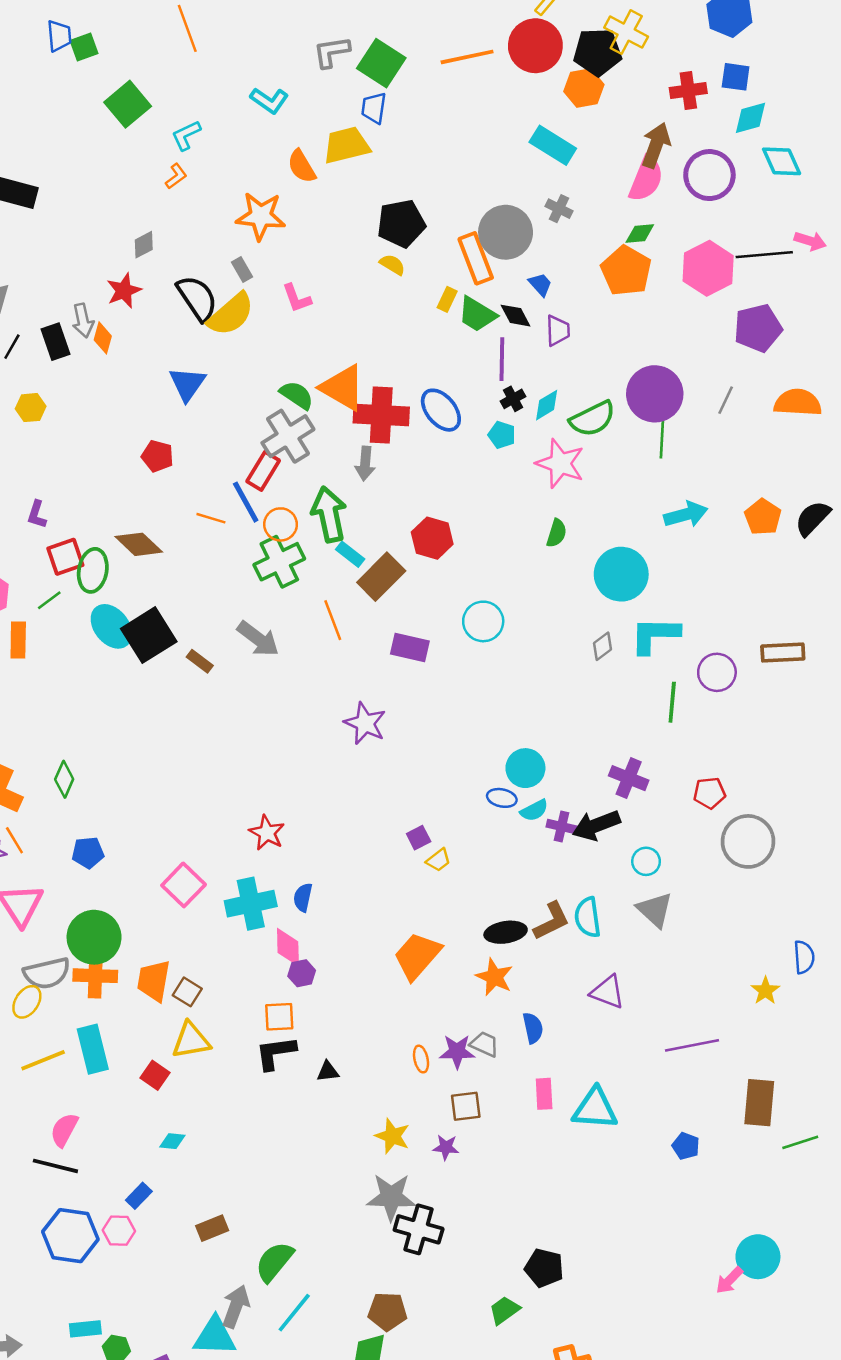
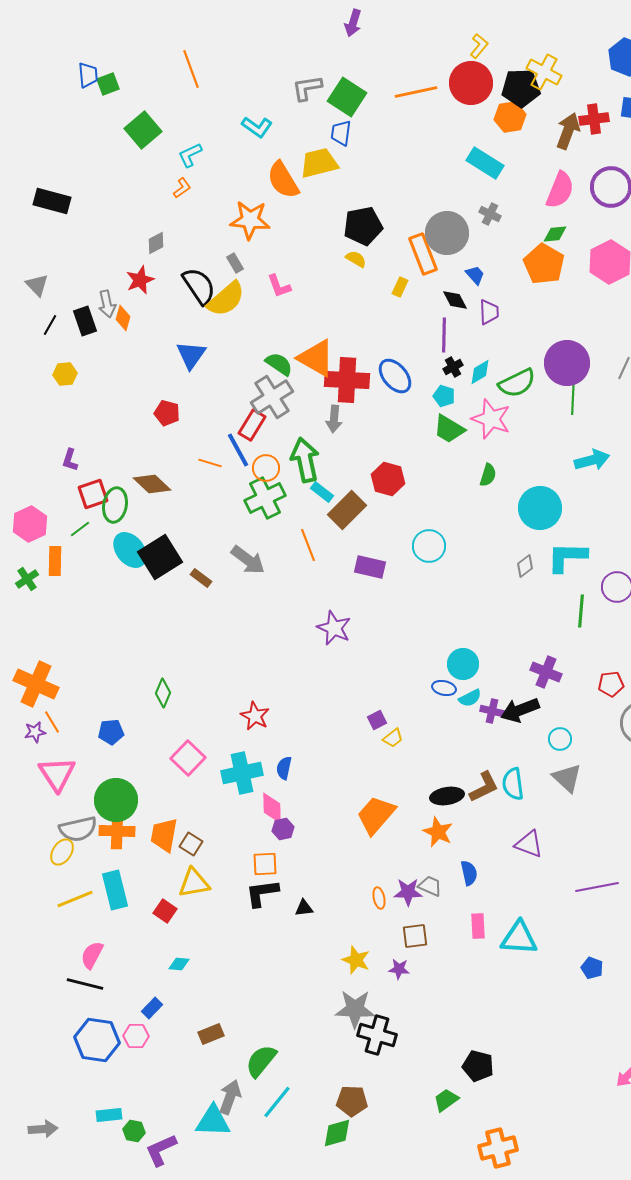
brown arrow: (656, 145) -> (568, 131), moved
orange semicircle: (302, 166) -> (283, 180), size x1.4
green trapezoid: (477, 314) -> (449, 429), moved
green diamond: (64, 779) -> (163, 693), moved

